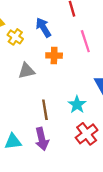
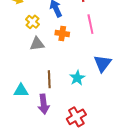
yellow cross: (15, 37) -> (33, 22), moved
red cross: (87, 134) -> (76, 117), moved
cyan triangle: (13, 142) -> (21, 91), moved

